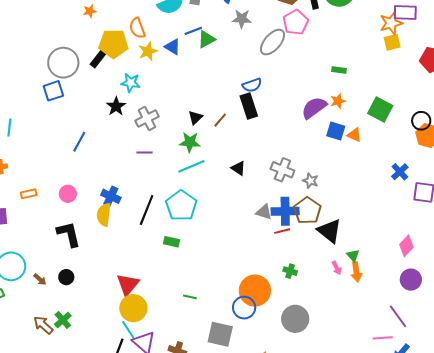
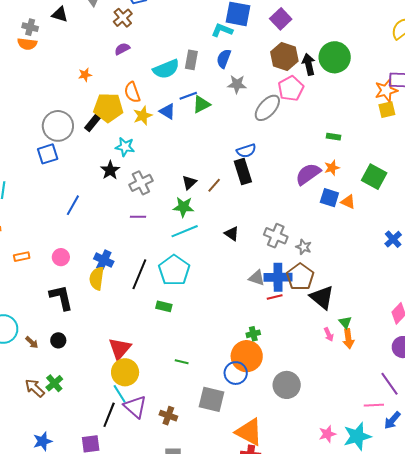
green cross: (290, 271) -> (253, 334), moved, turned -32

